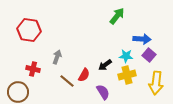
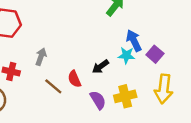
blue arrow: (142, 39) -> (134, 41), moved, turned -120
red semicircle: (84, 75) -> (74, 79), turned 128
yellow cross: (127, 75) -> (125, 96), moved

